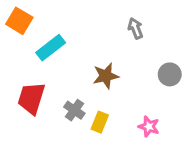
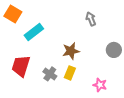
yellow rectangle: (100, 122) -> (70, 73), moved

